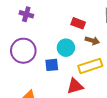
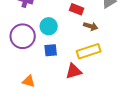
cyan circle: (66, 48) -> (49, 26), moved

